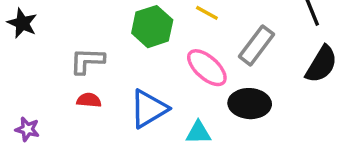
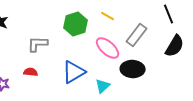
red semicircle: (89, 100) -> (31, 72), moved
cyan triangle: (198, 133) -> (103, 86), turned -42

